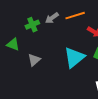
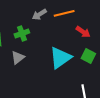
green cross: (32, 25) -> (22, 33), moved

